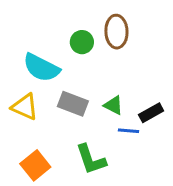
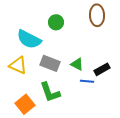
brown ellipse: (116, 32) -> (97, 15), moved
green L-shape: (91, 159) -> (50, 92), moved

